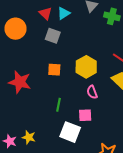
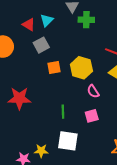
green cross: (112, 16) -> (86, 20), moved
gray square: (53, 36) -> (41, 45), turned -35
orange square: (54, 70) -> (54, 68), moved
white square: (70, 132) -> (68, 141), moved

